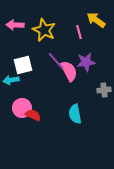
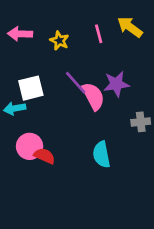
yellow star: (44, 30) -> (59, 41), size x0.6
pink line: (79, 32) -> (99, 34), moved

